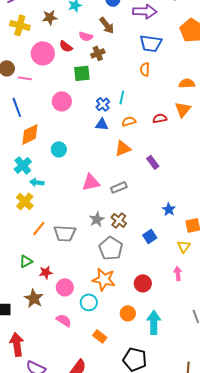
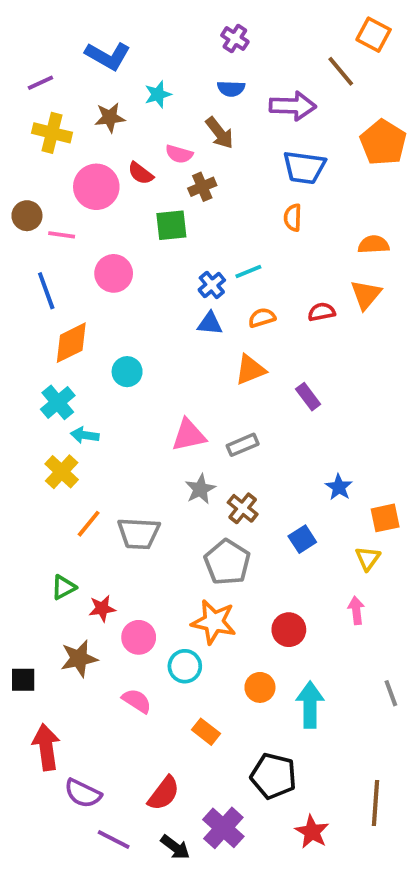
cyan line: (122, 97) -> (248, 271), turned 56
pink circle: (62, 101) -> (114, 273), moved
gray star: (97, 219) -> (200, 489), moved
brown star: (34, 298) -> (79, 659), turned 30

